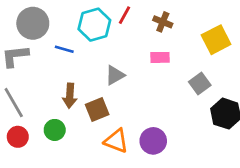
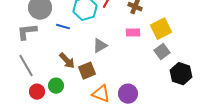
yellow square: (216, 40) -> (161, 29), moved
brown arrow: (70, 96) -> (67, 61), turned -48
red circle: (18, 137) -> (37, 92), moved

